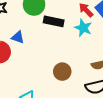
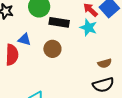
brown circle: (62, 72) -> (52, 49), moved

